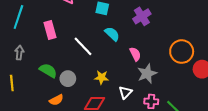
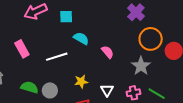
purple cross: (142, 16) -> (136, 12), moved
white line: (83, 46) -> (57, 57), turned -50
gray star: (147, 74) -> (141, 66), moved

